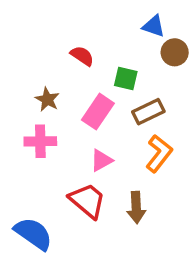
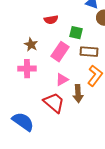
red semicircle: (82, 56) -> (51, 20), turned 136
brown rectangle: (148, 112) -> (89, 52), turned 30
brown arrow: (136, 208) -> (78, 94), moved

